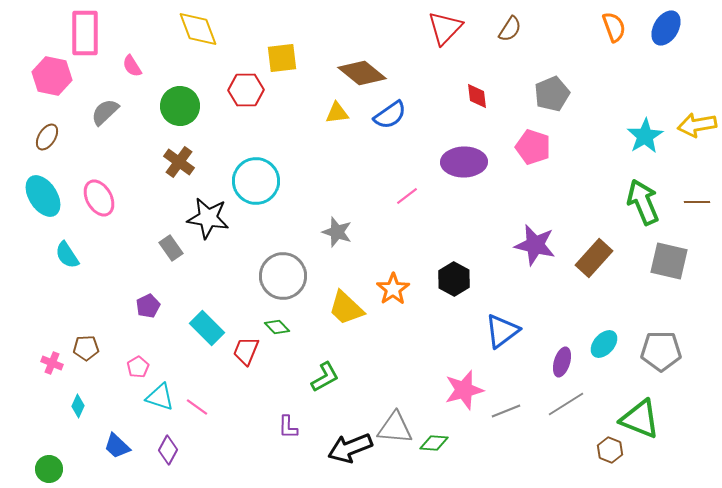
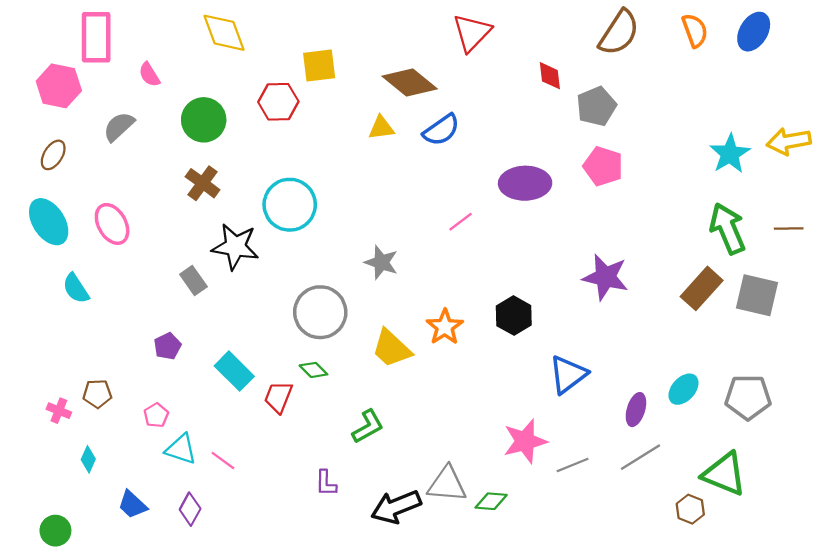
red triangle: (445, 28) -> (472, 33), moved
brown semicircle: (510, 29) -> (619, 33), moved, size x1.6
gray pentagon: (552, 94) -> (596, 106), moved
red diamond: (477, 96) -> (550, 76), moved
brown rectangle: (594, 258) -> (702, 288), moved

